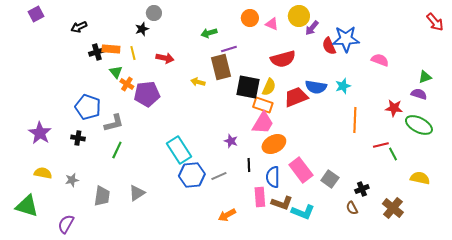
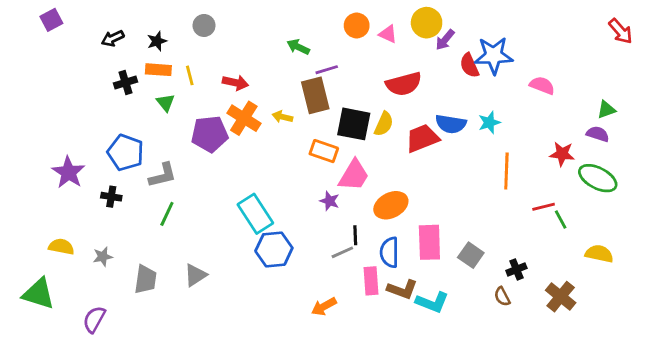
gray circle: (154, 13) -> (204, 25), moved
black star: (142, 29) -> (157, 41), moved
green arrow: (209, 33) -> (298, 47), turned 42
black cross: (97, 52) -> (126, 83), moved
orange cross: (127, 84) -> (244, 118), moved, size x1.6
orange rectangle: (263, 105) -> (324, 151), moved
pink trapezoid: (263, 123) -> (354, 175), moved
purple star: (40, 133) -> (68, 172), moved
pink rectangle: (301, 170) -> (429, 242), turned 35
gray line: (219, 176) -> (342, 252), moved

